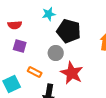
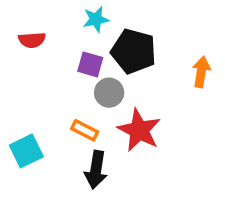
purple square: (20, 46) -> (90, 64), moved
orange rectangle: (35, 72) -> (85, 130), moved

